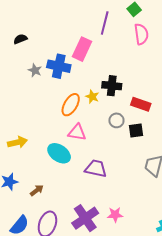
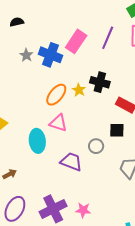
purple line: (105, 23) -> (108, 38), moved
gray circle: (116, 120) -> (96, 146), moved
cyan ellipse: (59, 153) -> (37, 141), turned 40

